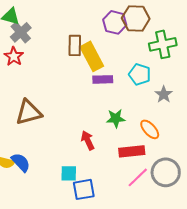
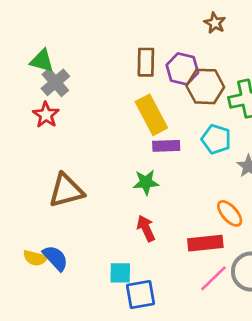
brown hexagon: (136, 18) -> (205, 86), moved
brown rectangle: (75, 45) -> (146, 62), moved
green star: (116, 118) -> (146, 182), moved

